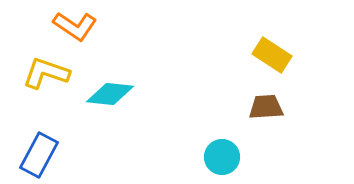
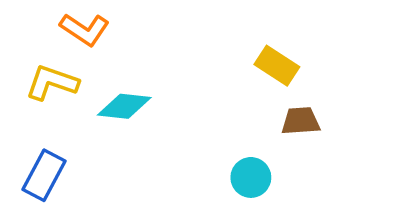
yellow rectangle: (272, 55) -> (277, 66), moved

